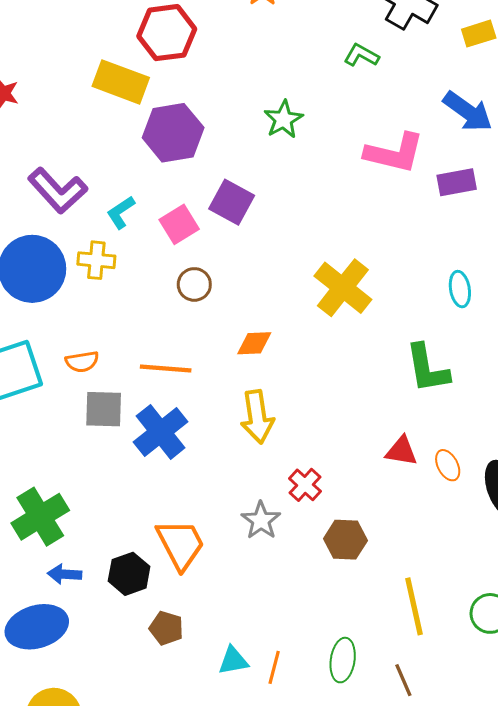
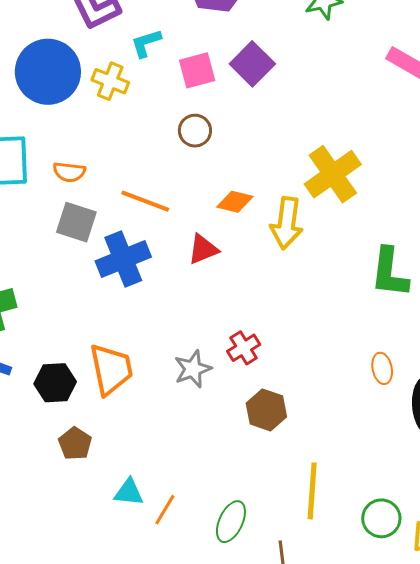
yellow arrow: (257, 417) -> (287, 223), moved
red triangle: (402, 451) -> (203, 249), moved, turned -48

